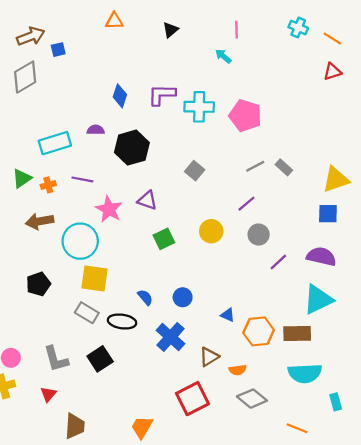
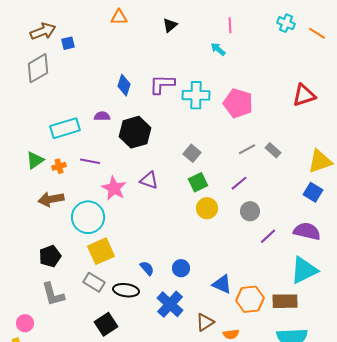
red triangle: (332, 72) -> (304, 95), moved, size x1.4
blue square: (328, 214) -> (313, 192), turned 30
green square: (164, 239) -> (198, 182), moved
yellow square: (95, 279) -> (101, 251), turned -32
blue triangle: (228, 315) -> (222, 284), size x1.5
gray L-shape: (56, 359) -> (53, 294), moved

